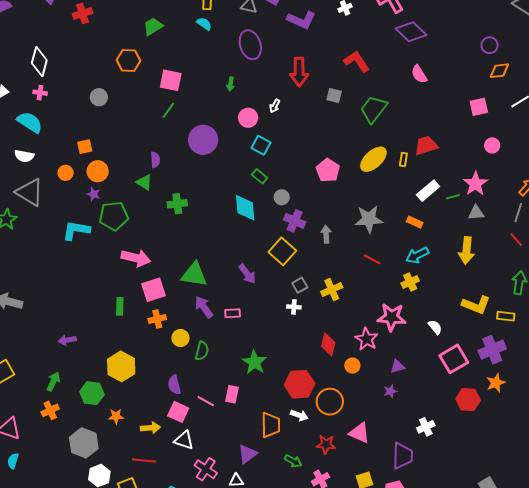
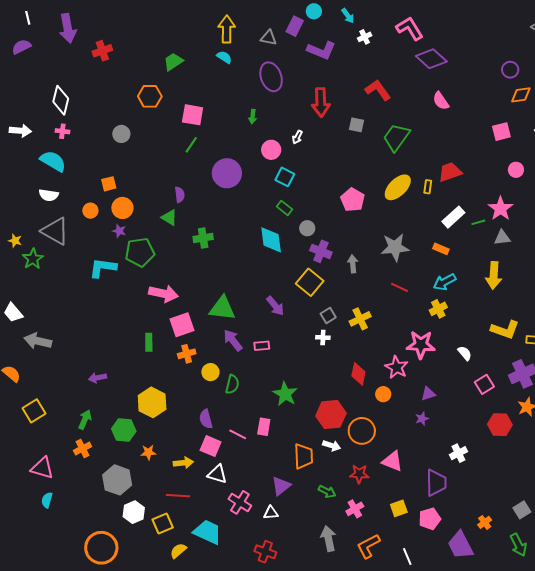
pink square: (454, 359) -> (484, 384), size x0.7

